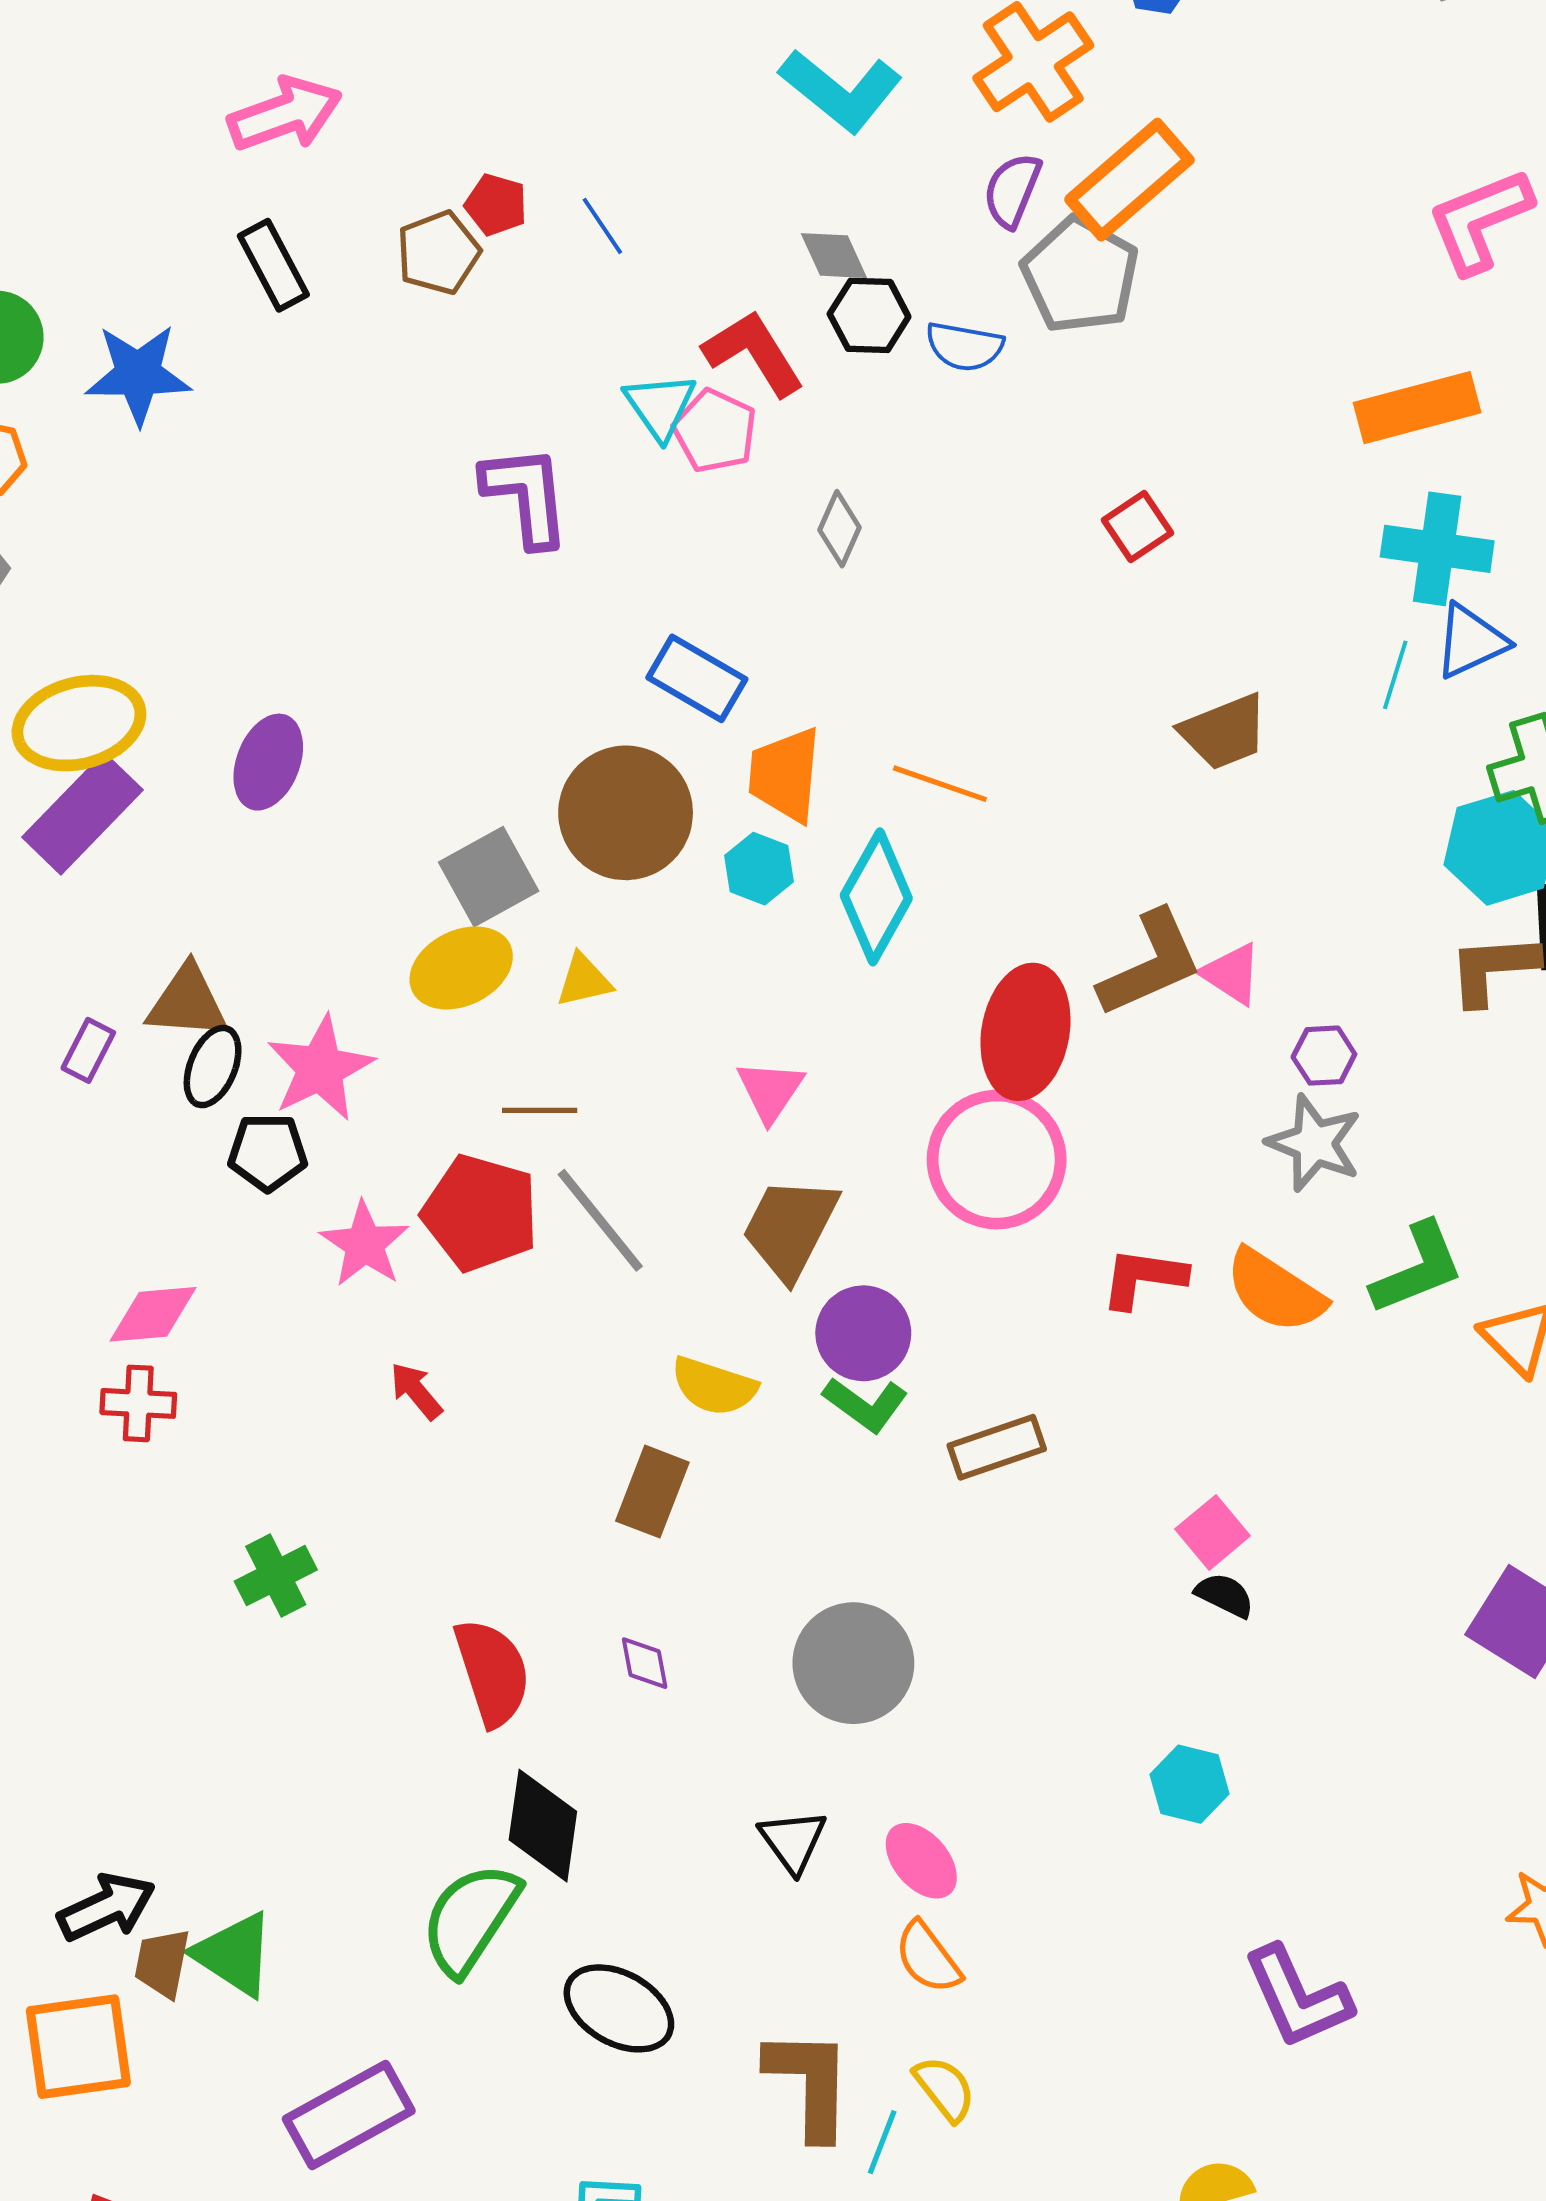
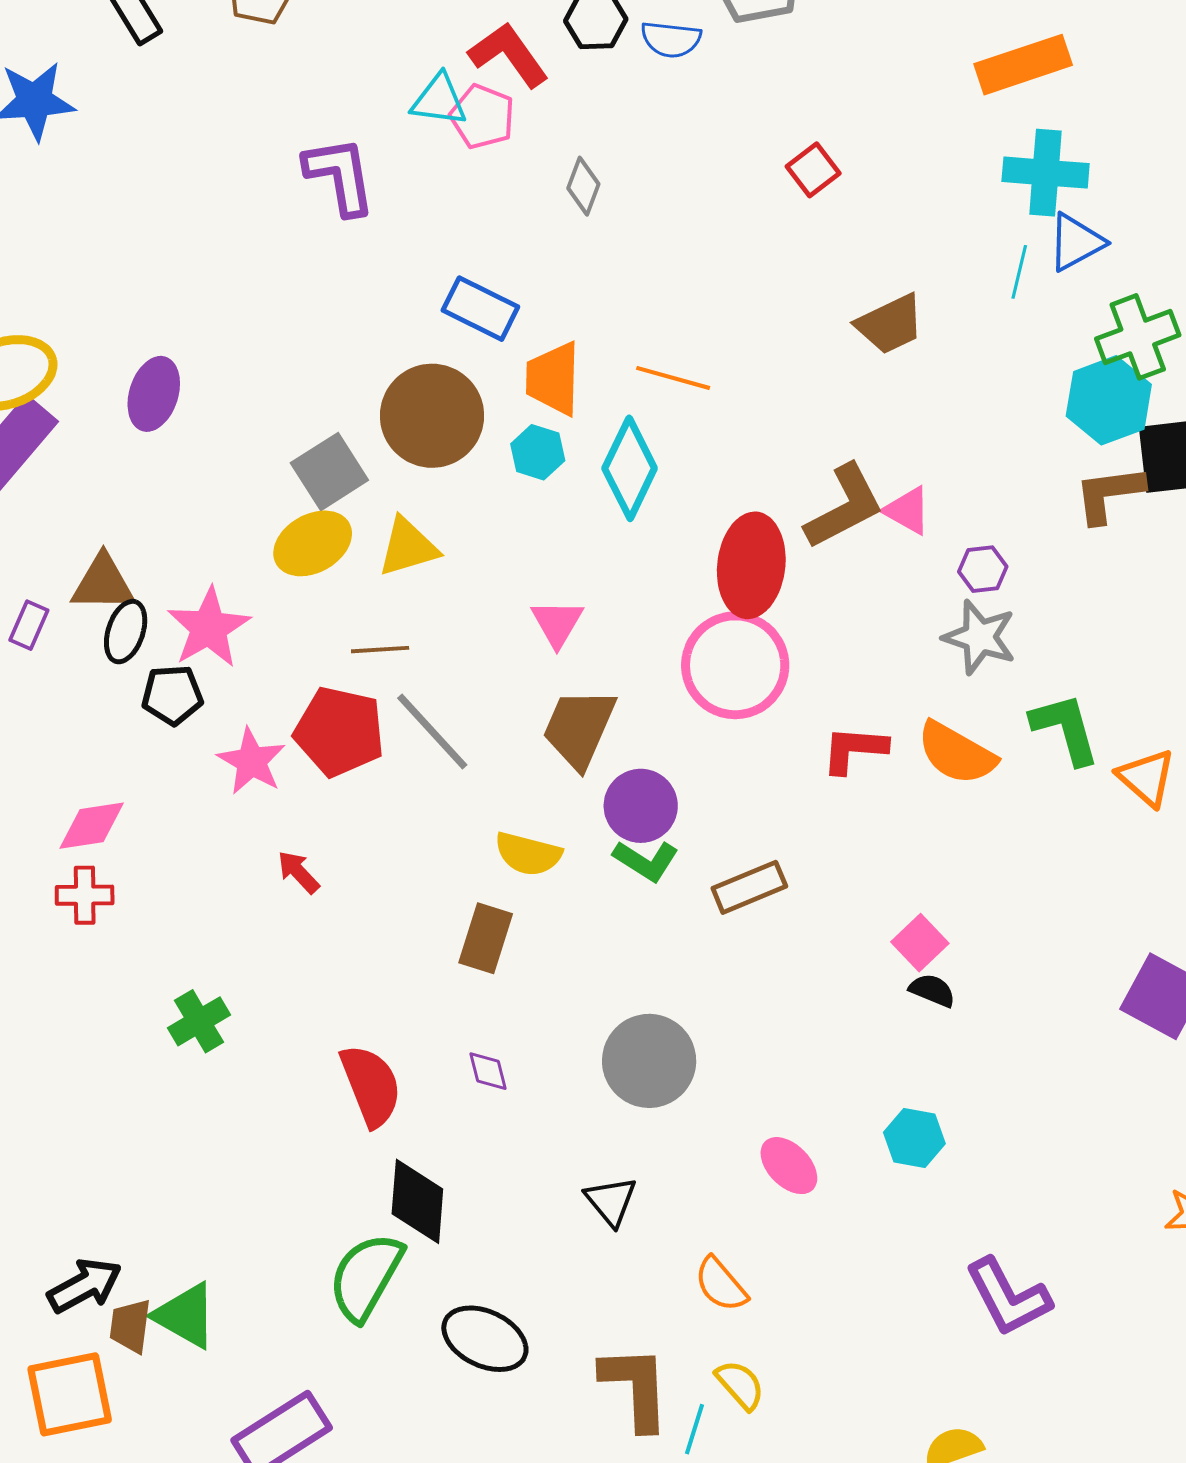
cyan triangle: (660, 406) -> (439, 100), turned -44
yellow triangle: (584, 980) -> (408, 547), size x1.4
green L-shape: (1418, 1268) -> (1065, 729), turned -80
pink ellipse: (921, 1861) -> (789, 1166), moved

